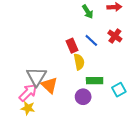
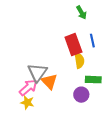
green arrow: (88, 12) -> (81, 13), moved
blue line: (91, 40) -> (92, 41), turned 32
red rectangle: (72, 46) -> (73, 45), size x1.5

